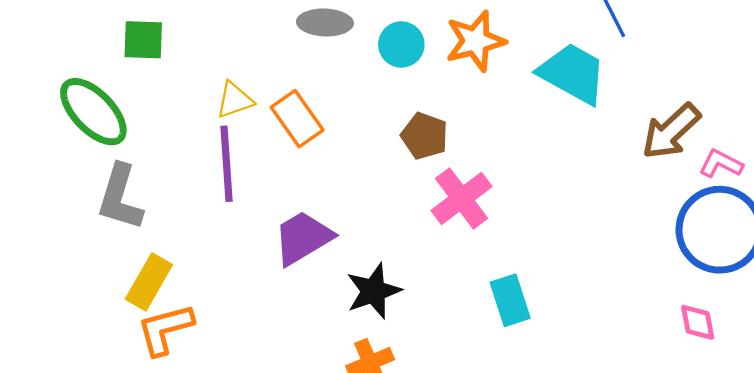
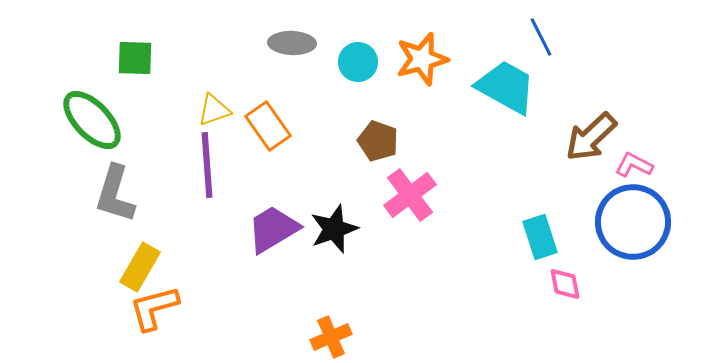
black star: (374, 291) -> (334, 229), moved
cyan rectangle: (510, 300) -> (540, 237), moved
pink diamond: (698, 322) -> (565, 284), moved

